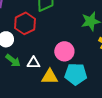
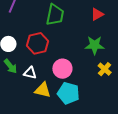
red hexagon: (25, 23) -> (38, 43), moved

